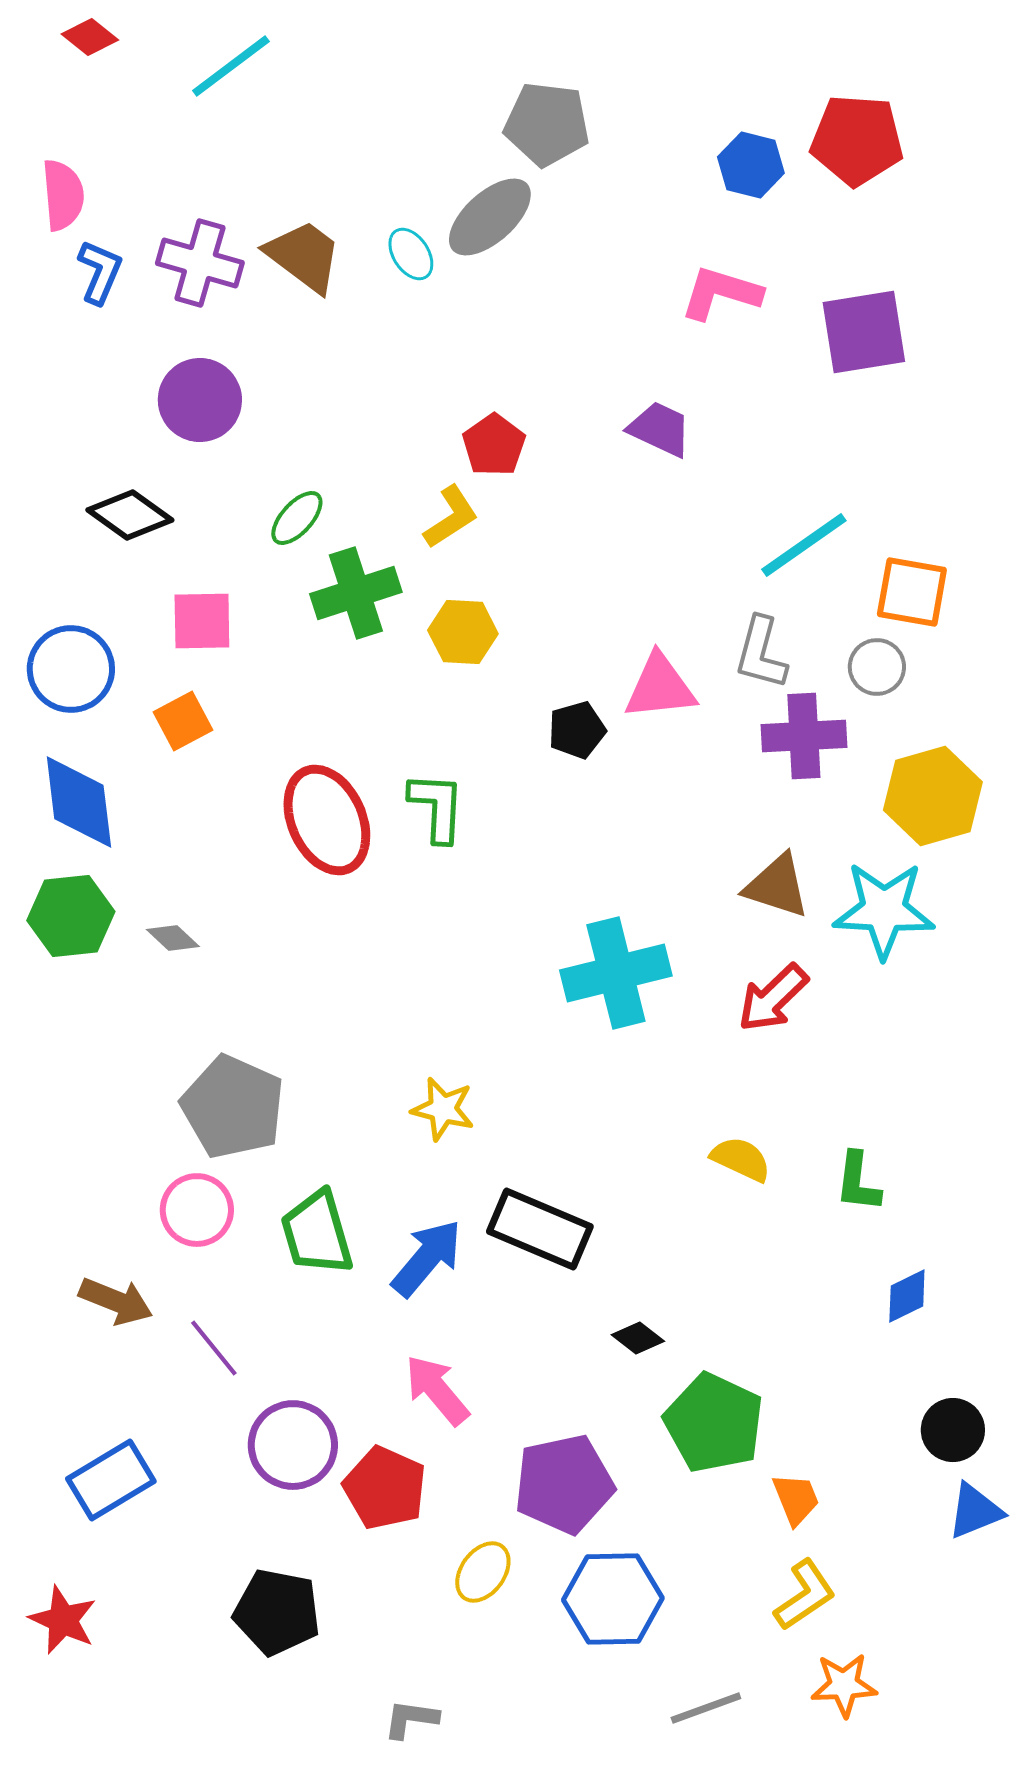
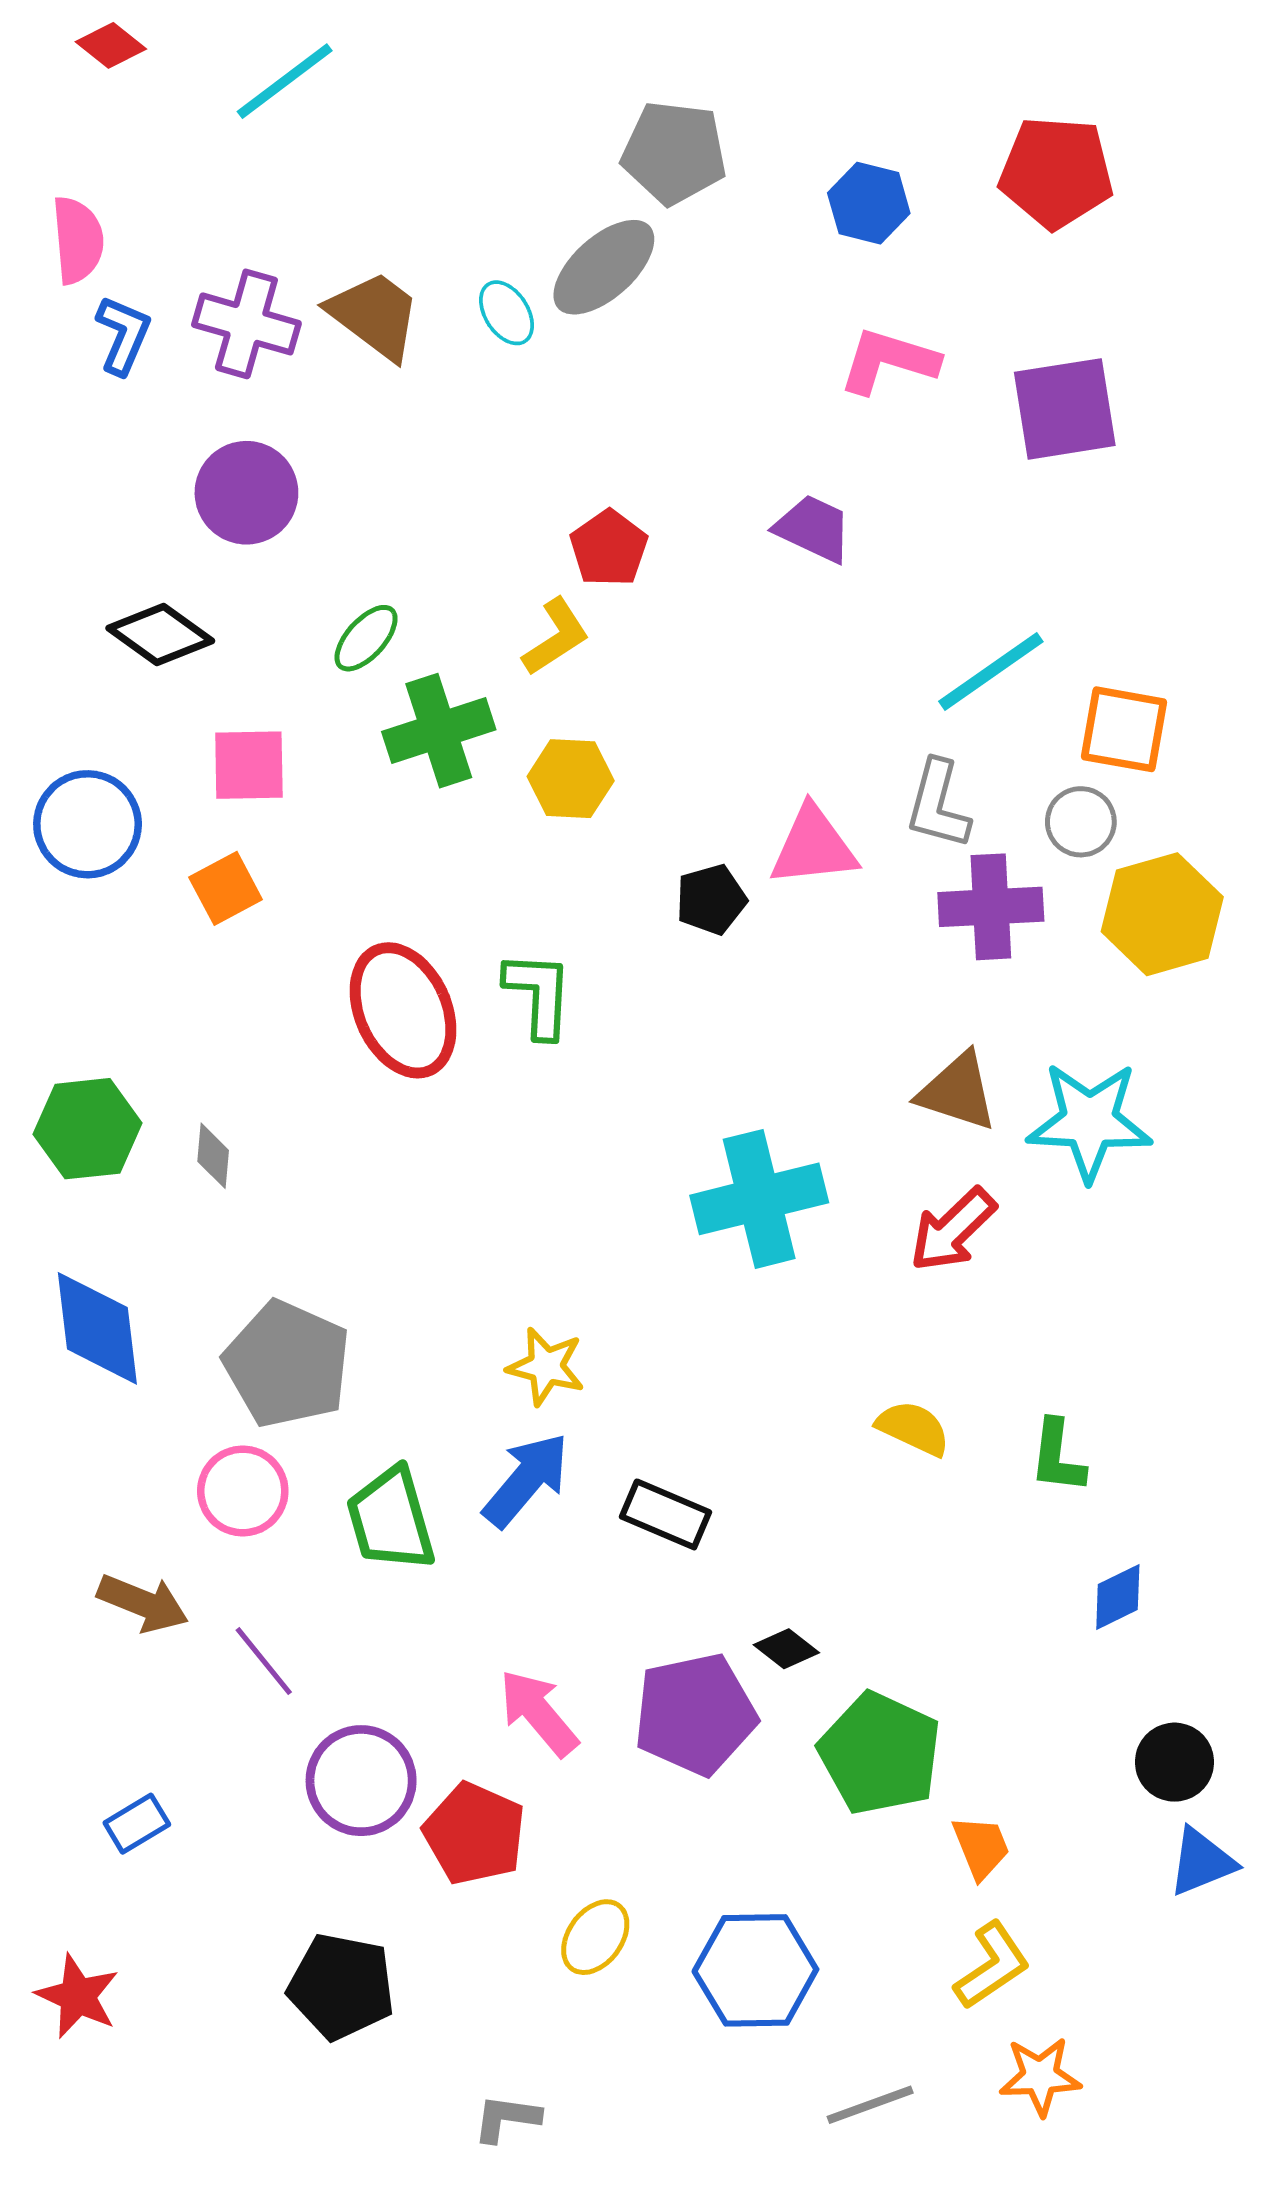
blue hexagon: (751, 165) -> (869, 203), moved
yellow hexagon: (933, 796) -> (1162, 914), moved
blue diamond: (79, 802) -> (97, 1328), moved
gray diamond: (173, 938) -> (213, 1156), turned 52
black rectangle: (540, 1229) -> (666, 1514), size x0.7
blue arrow: (427, 1258) -> (526, 1480), moved
blue rectangle: (111, 1480) -> (137, 1824), size x0.6
purple pentagon: (564, 1484) -> (695, 1714), moved

